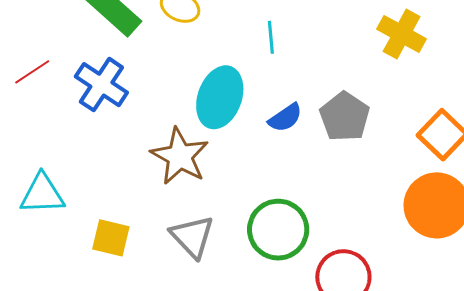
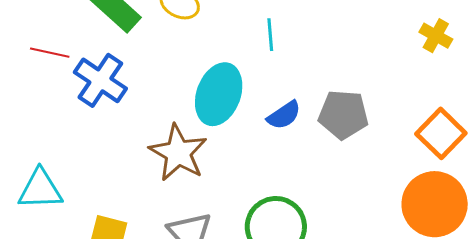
yellow cross: (402, 34) -> (436, 36), moved, size x0.7
red line: (32, 72) -> (50, 53), moved, turned 45
gray pentagon: (345, 117) -> (343, 115), turned -30

